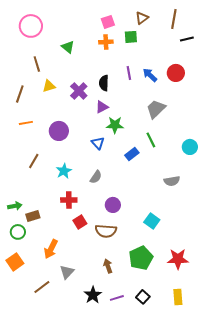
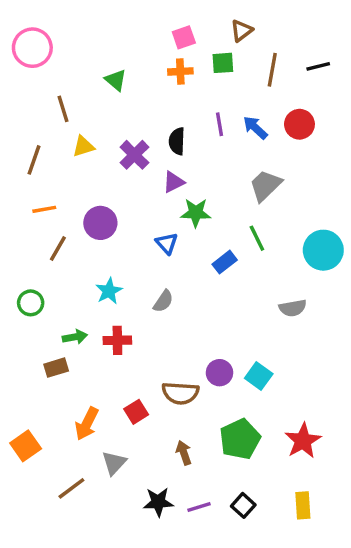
brown line: (174, 19) -> (272, 70), moved
pink circle: (31, 26) -> (32, 48), moved
cyan circle: (190, 147) -> (323, 250), size x1.5
brown line: (34, 161) -> (58, 248), moved
purple circle: (113, 205) -> (220, 373), moved
green arrow: (15, 206) -> (75, 337), moved
red square: (80, 222) -> (136, 412), moved
green circle: (18, 232) -> (31, 303), moved
red star: (178, 259) -> (303, 441), turned -30
black star: (93, 295) -> (158, 502), turned 30

